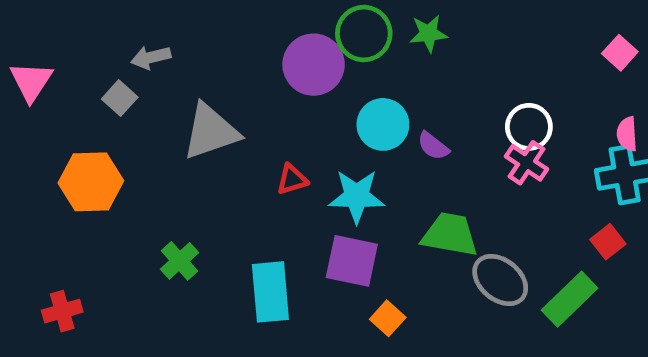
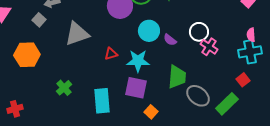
white circle: (529, 127) -> (199, 32), moved
green trapezoid: (450, 235) -> (177, 77), turned 85

